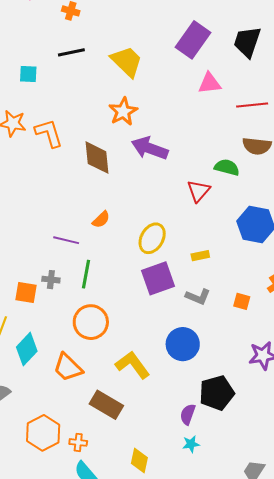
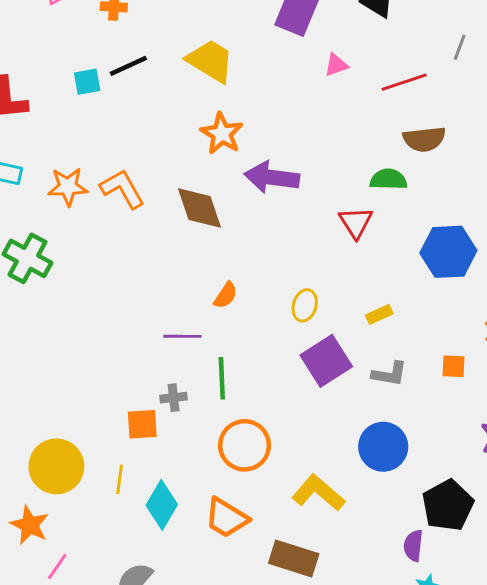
cyan square: (28, 74) -> (87, 82), moved
pink triangle: (210, 83) -> (336, 65), size x0.7
yellow ellipse: (152, 238) -> (305, 305), size x0.7

